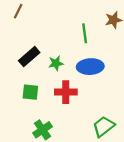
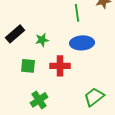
black rectangle: (29, 57) -> (15, 34), moved
green star: (56, 63) -> (42, 40), moved

